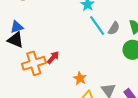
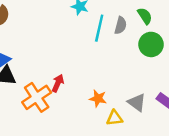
cyan line: (97, 25) -> (99, 28), turned 65

